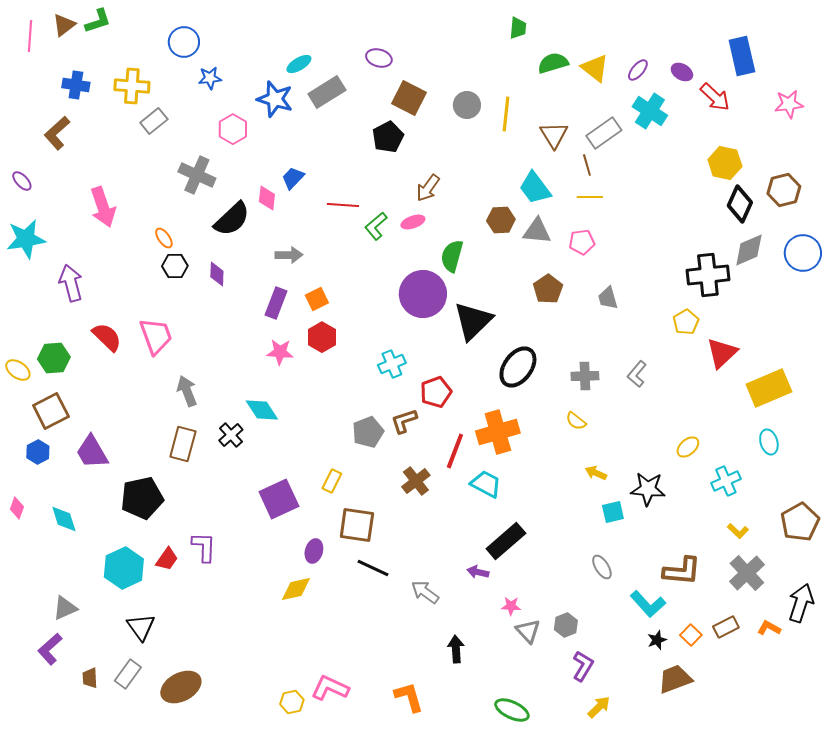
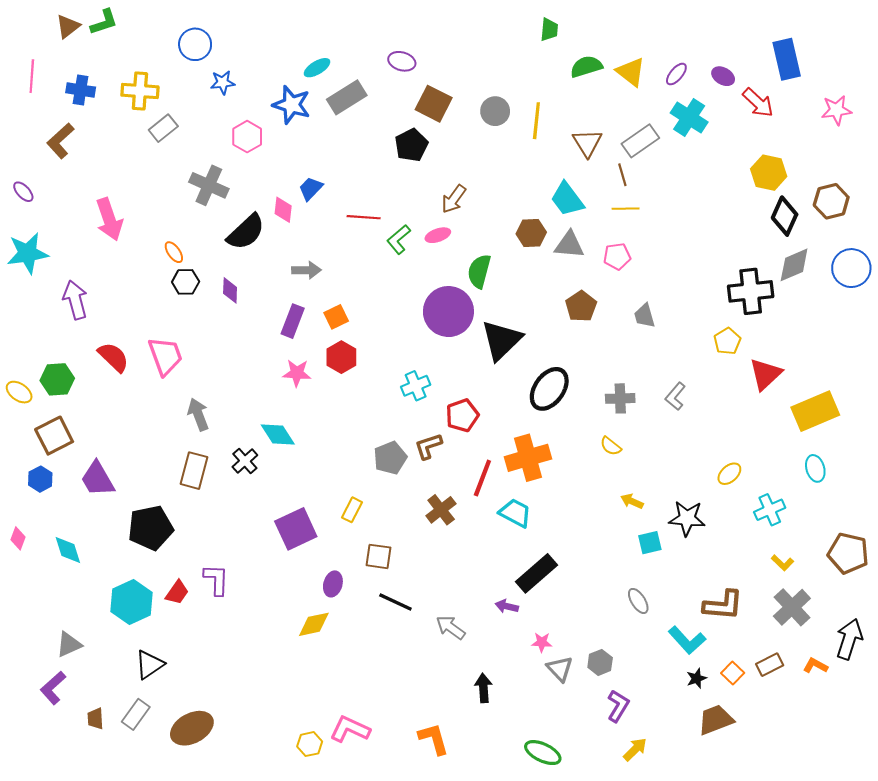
pink line: (30, 36) -> (32, 76), moved
brown pentagon: (800, 522) -> (848, 553), turned -30
brown square: (357, 525) -> (378, 556), size x0.7
black triangle: (141, 627) -> (149, 665), turned 32

